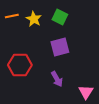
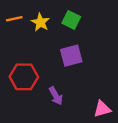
purple arrow: (57, 79) -> (56, 96), moved
pink triangle: (86, 92) -> (102, 109), turned 42

